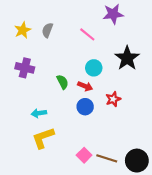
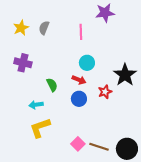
pink line: (87, 34) -> (81, 32), turned 49
black star: (127, 58) -> (125, 75), moved
green semicircle: (62, 82) -> (52, 85), moved

